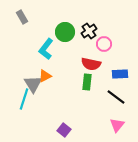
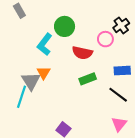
black cross: (89, 31) -> (121, 25), moved
red semicircle: (91, 64) -> (82, 53), moved
orange triangle: (45, 76) -> (44, 73), turned -32
green rectangle: (87, 82) -> (88, 79), turned 63

